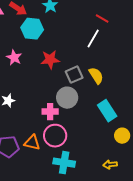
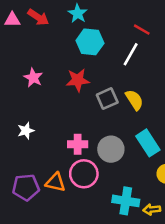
cyan hexagon: (32, 29) -> (90, 42), moved
gray circle: (67, 98) -> (111, 149), moved
cyan cross: (64, 163) -> (126, 201), moved

